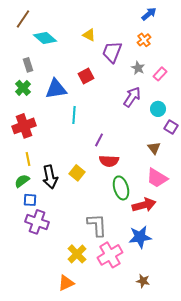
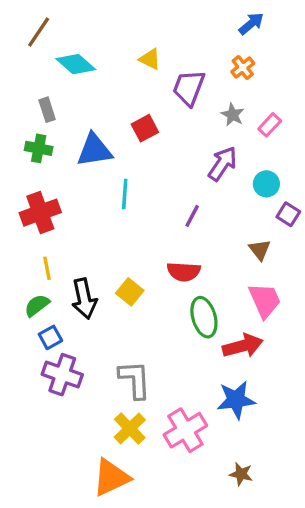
green cross: (23, 88) -> (39, 148), turned -35
purple line: (99, 140) -> (192, 216), moved
pink trapezoid: (157, 178) -> (265, 300), turned -145
blue square: (30, 200) -> (50, 337), turned -32
gray L-shape: (97, 225) -> (135, 380), moved
orange triangle: (66, 283) -> (111, 477), size x1.4

